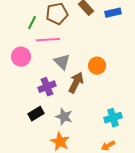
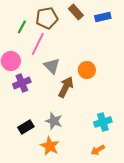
pink line: (48, 40) -> (38, 44), turned -60
purple cross: (47, 87) -> (22, 83), moved
black rectangle: (36, 114) -> (26, 127), moved

